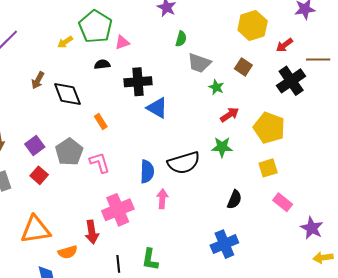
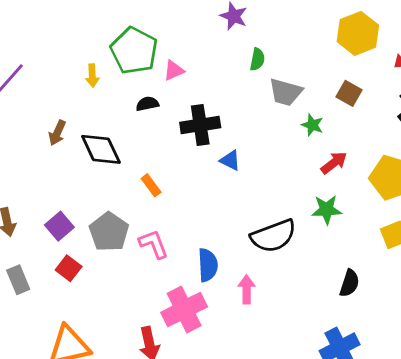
yellow arrow: (65, 42) -> (92, 76), turned -56
blue triangle: (157, 108) -> (230, 160), size x0.7
blue semicircle: (147, 171) -> (208, 265), moved

